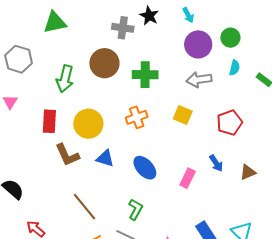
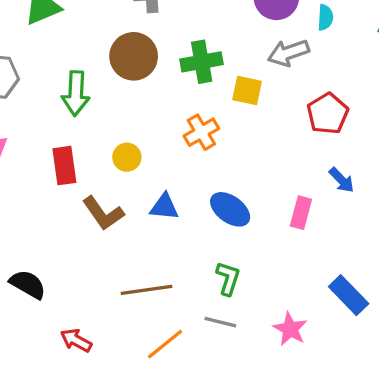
cyan semicircle: (234, 68) -> (325, 17), moved
yellow square: (183, 115) -> (247, 90), moved
red pentagon: (229, 123) -> (328, 114), moved
yellow circle: (88, 124) -> (127, 157), size x0.6
brown line: (84, 207) -> (146, 290), turned -48

